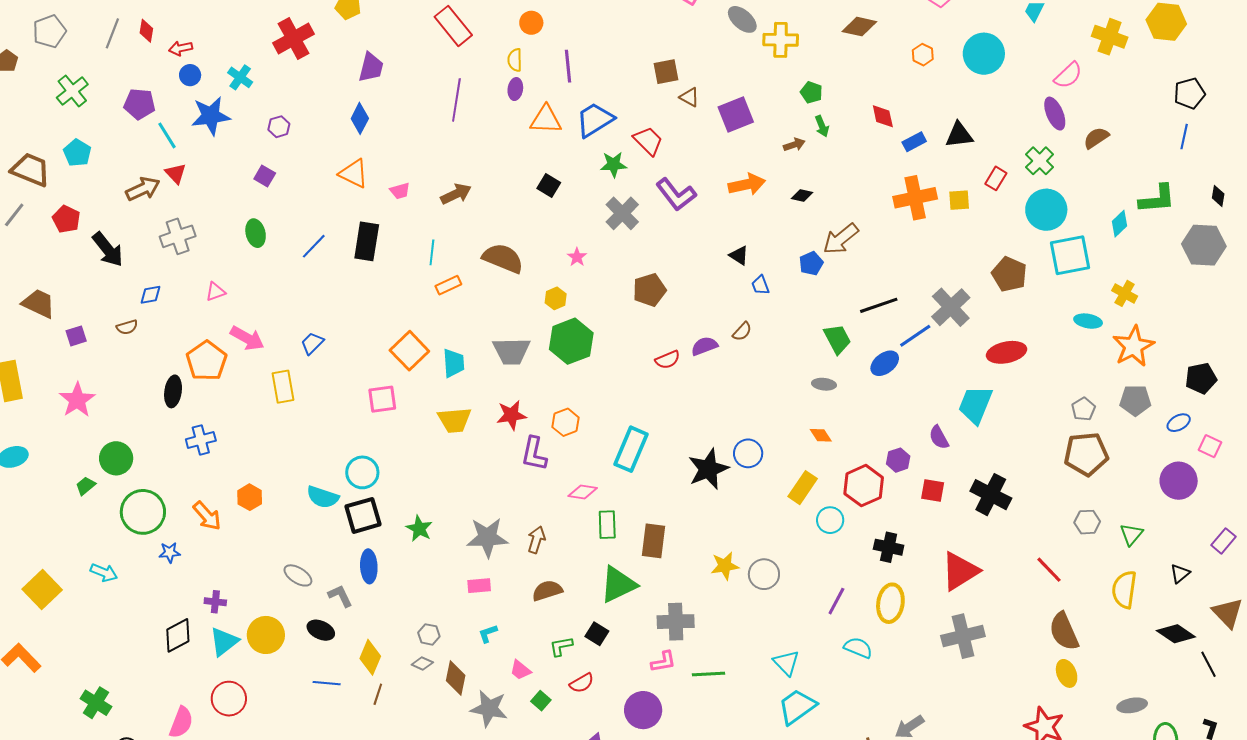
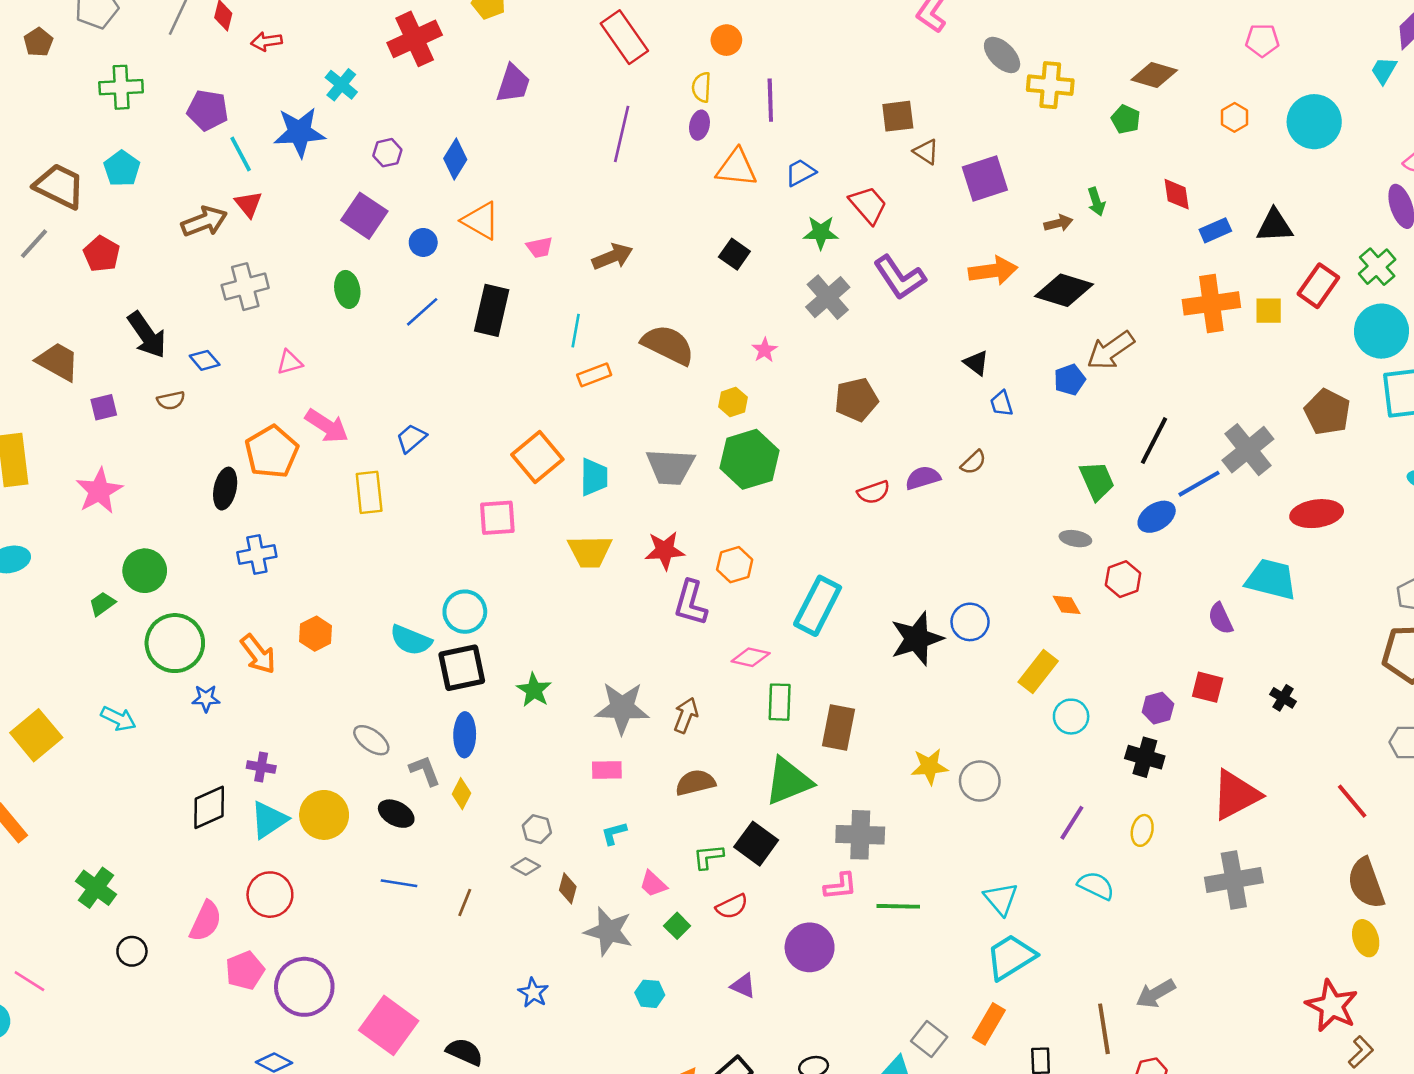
blue circle: (190, 75) -> (423, 242), moved
green cross: (72, 91) -> (121, 87), turned 32
green pentagon: (811, 92) -> (1126, 119), moved
blue diamond: (360, 118) -> (455, 159), moved
blue trapezoid: (595, 120) -> (800, 172), size x0.6
purple square: (265, 176) -> (364, 216), size x1.6
red rectangle: (996, 178) -> (1318, 286), size x1.4
black diamond: (802, 196) -> (1064, 290), size x2.0
black arrow: (108, 249) -> (147, 335), moved
blue diamond: (151, 295) -> (205, 360), turned 55
black line: (879, 305) -> (1154, 441), turned -48
cyan trapezoid: (975, 405) -> (1271, 579), turned 78
purple hexagon: (898, 460) -> (1158, 708), moved
red hexagon: (864, 486) -> (1123, 579), moved, size x0.7
black cross: (991, 495) -> (1283, 698), size x0.5
yellow ellipse: (890, 603) -> (1142, 830), size x0.6
black square: (597, 634) -> (756, 844), size x1.4
yellow diamond: (370, 657) -> (461, 794), moved, size x0.7
brown diamond: (456, 678) -> (568, 888), size x0.7

